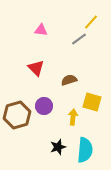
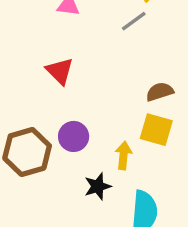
brown semicircle: (69, 80) -> (160, 92), moved
black star: (58, 147) -> (98, 186), moved

